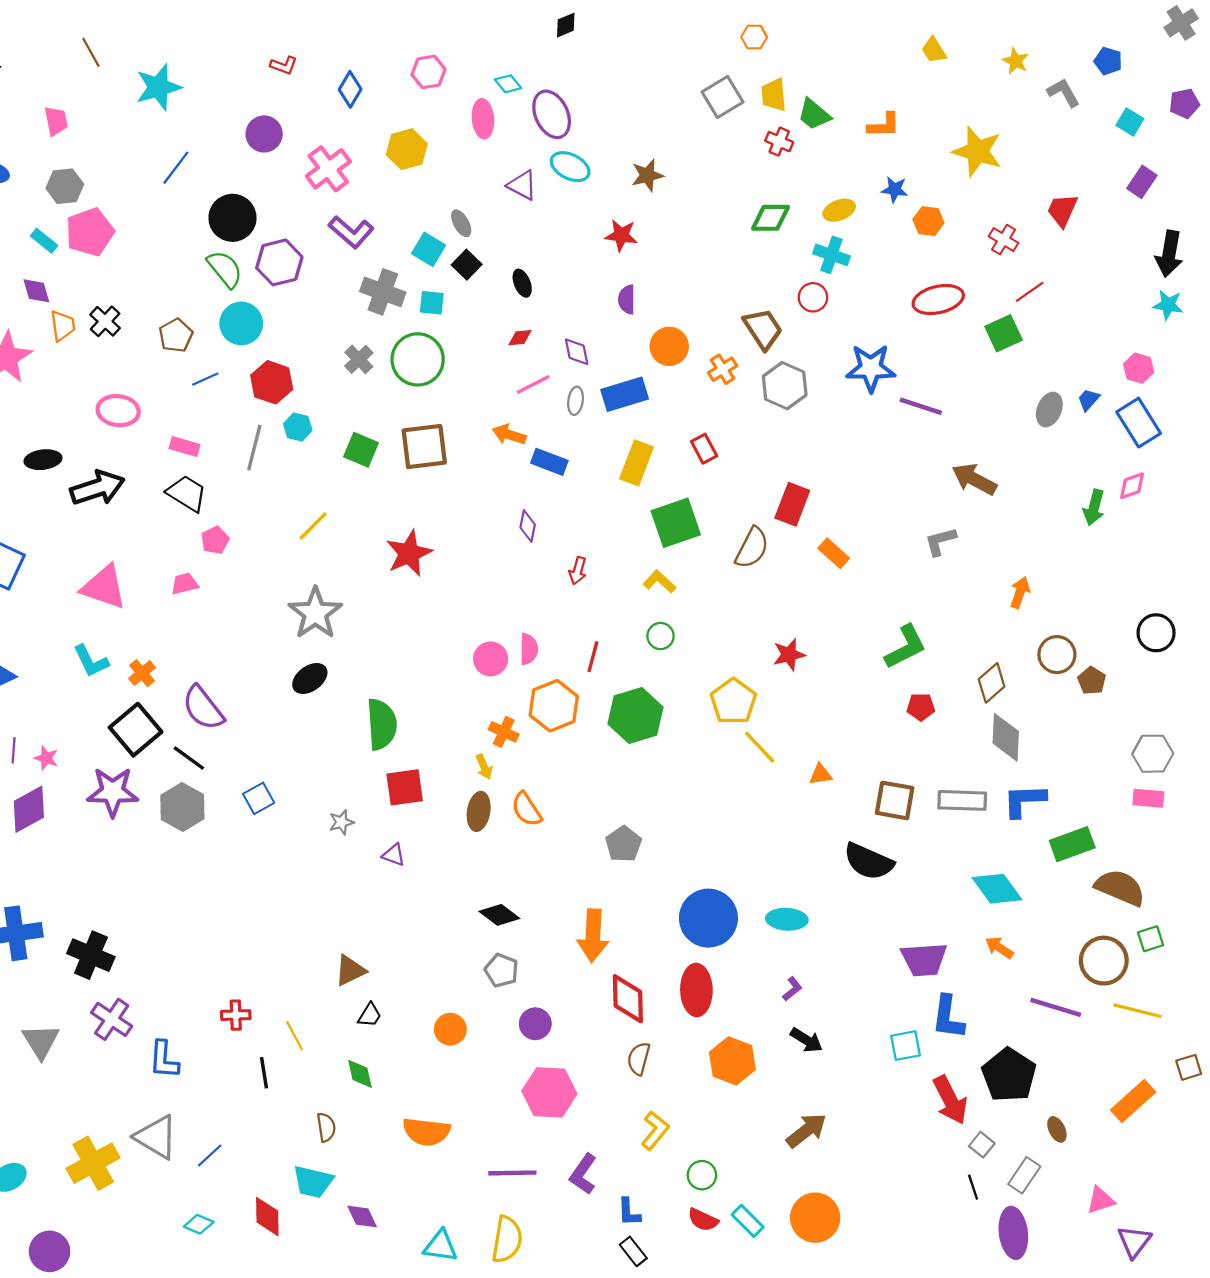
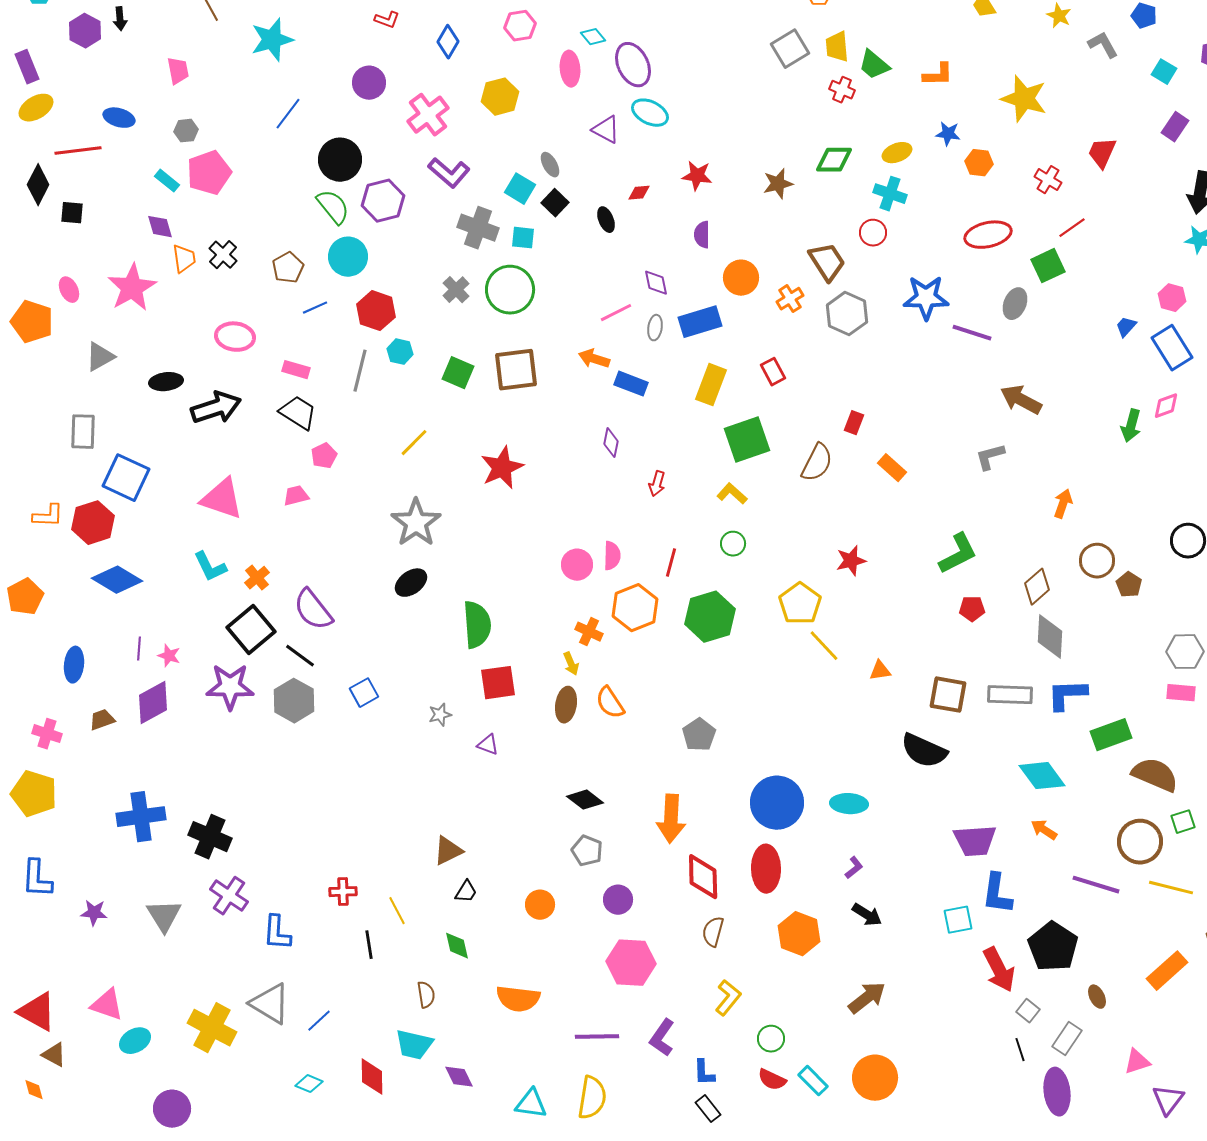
brown star: (647, 175) -> (778, 184), moved
gray hexagon: (65, 186) -> (186, 131), size x0.7
red diamond: (520, 338) -> (639, 193), moved
gray ellipse: (1049, 410) -> (1015, 304), moved
red rectangle: (792, 504) -> (854, 423), size x0.6
yellow cross: (93, 1163) -> (212, 1028), turned -33

